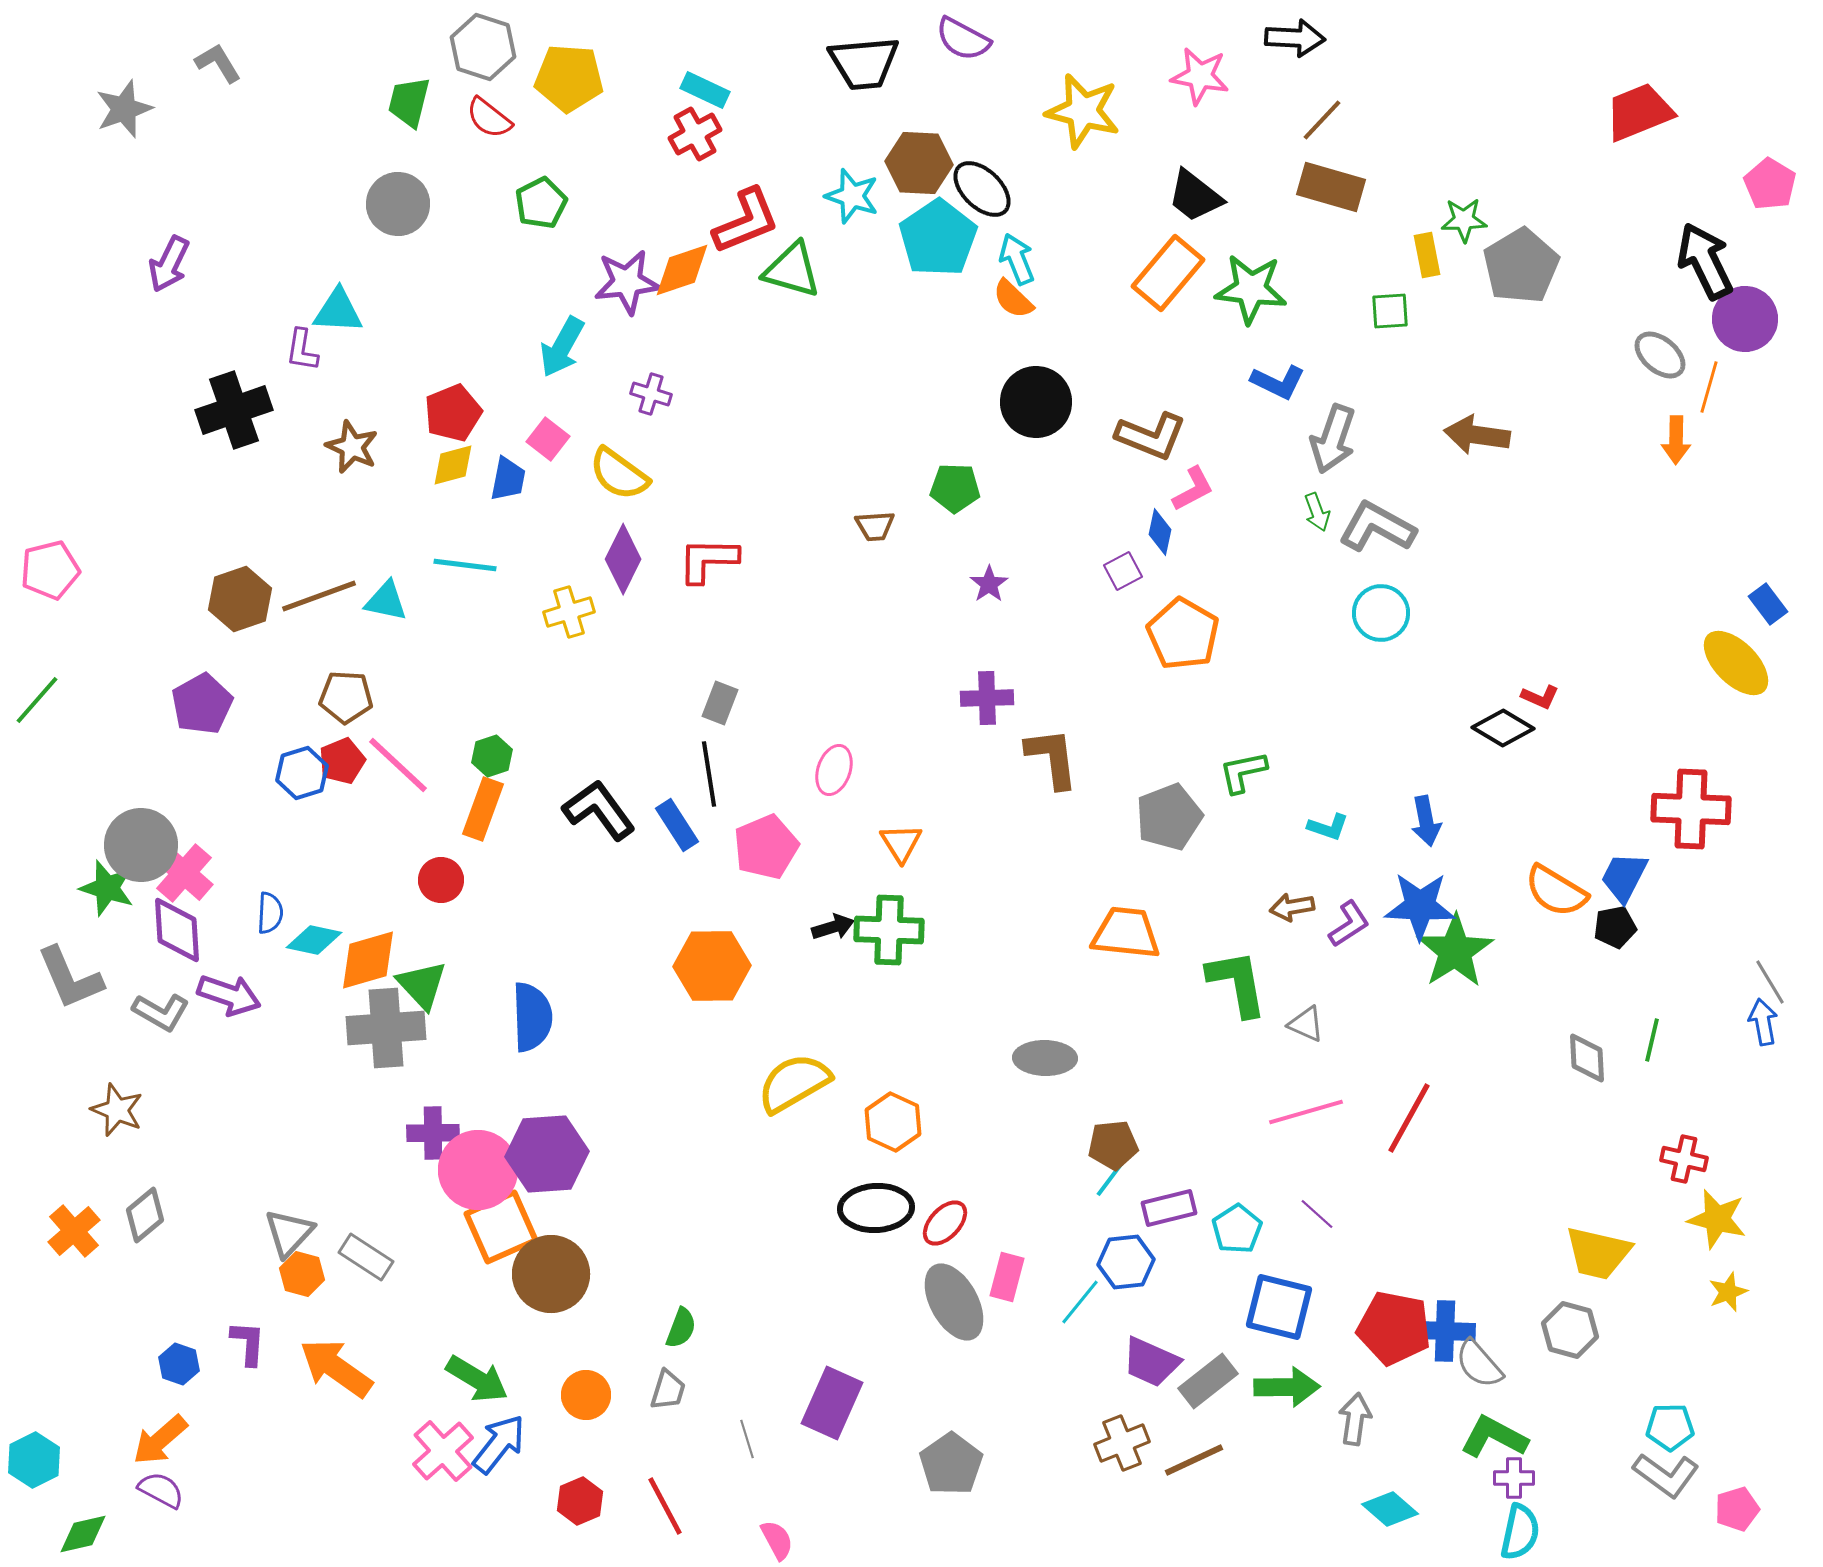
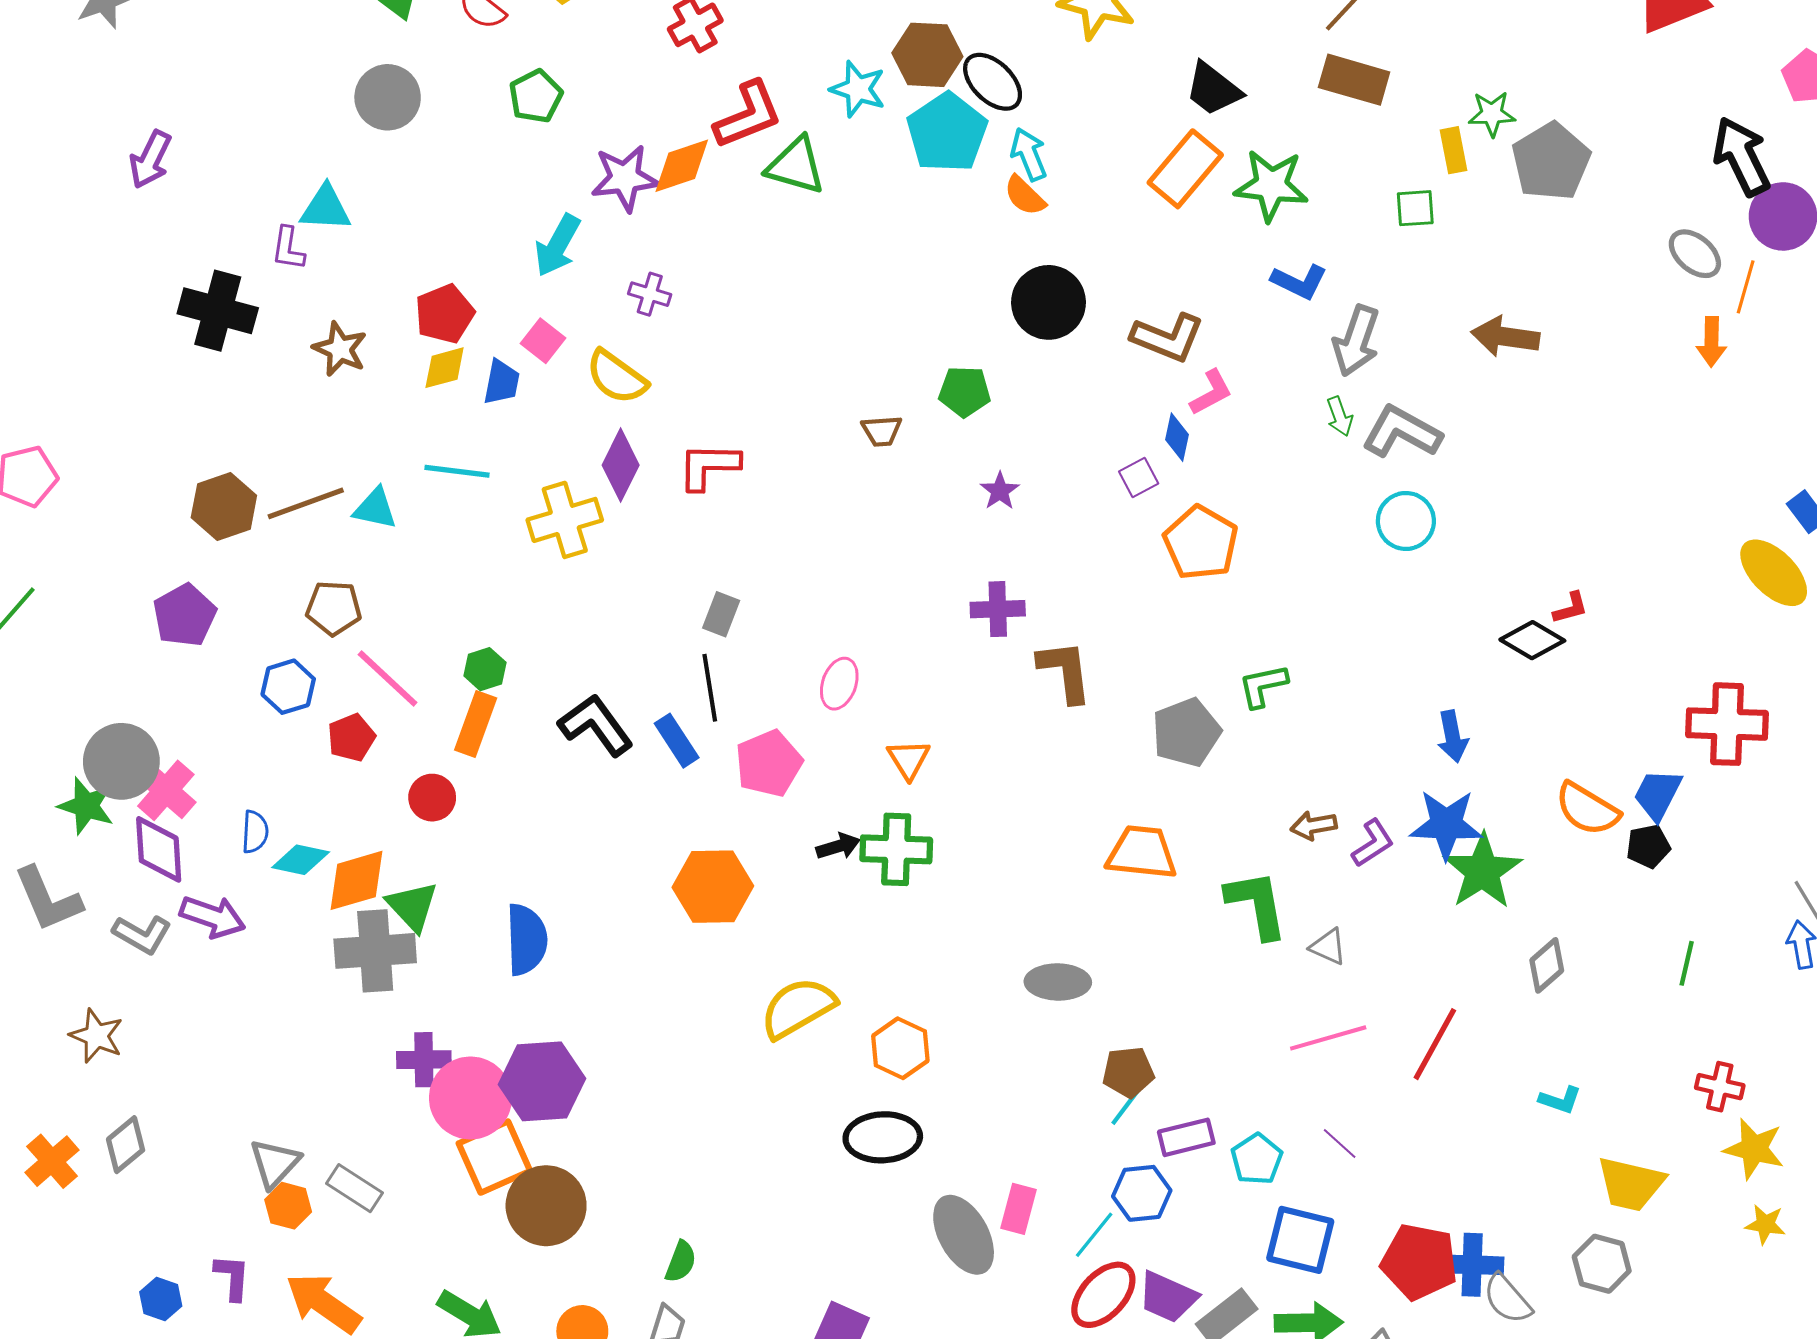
black cross: (234, 410) -> (218, 311), turned 34
yellow cross: (569, 612) -> (565, 520), size x1.4
red L-shape: (1540, 697) -> (1571, 608), turned -39
red pentagon: (342, 761) -> (351, 737), moved
cyan L-shape: (1328, 827) -> (1560, 1100), moved
gray diamond: (1587, 1058) -> (1547, 965), moved, turned 52
red ellipse: (945, 1223) -> (1103, 1295), moved, size x1.4
yellow star: (1728, 1292) -> (1765, 1224), turned 30

